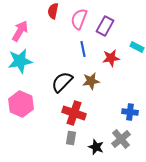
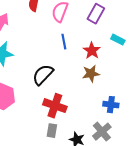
purple rectangle: (105, 26) -> (96, 14), moved
red star: (111, 58) -> (92, 51), turned -30
brown star: (91, 81) -> (91, 74), moved

